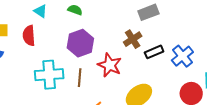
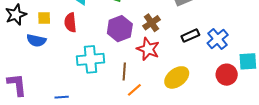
brown cross: (133, 39) -> (152, 23), moved
brown line: (80, 78) -> (124, 71), moved

